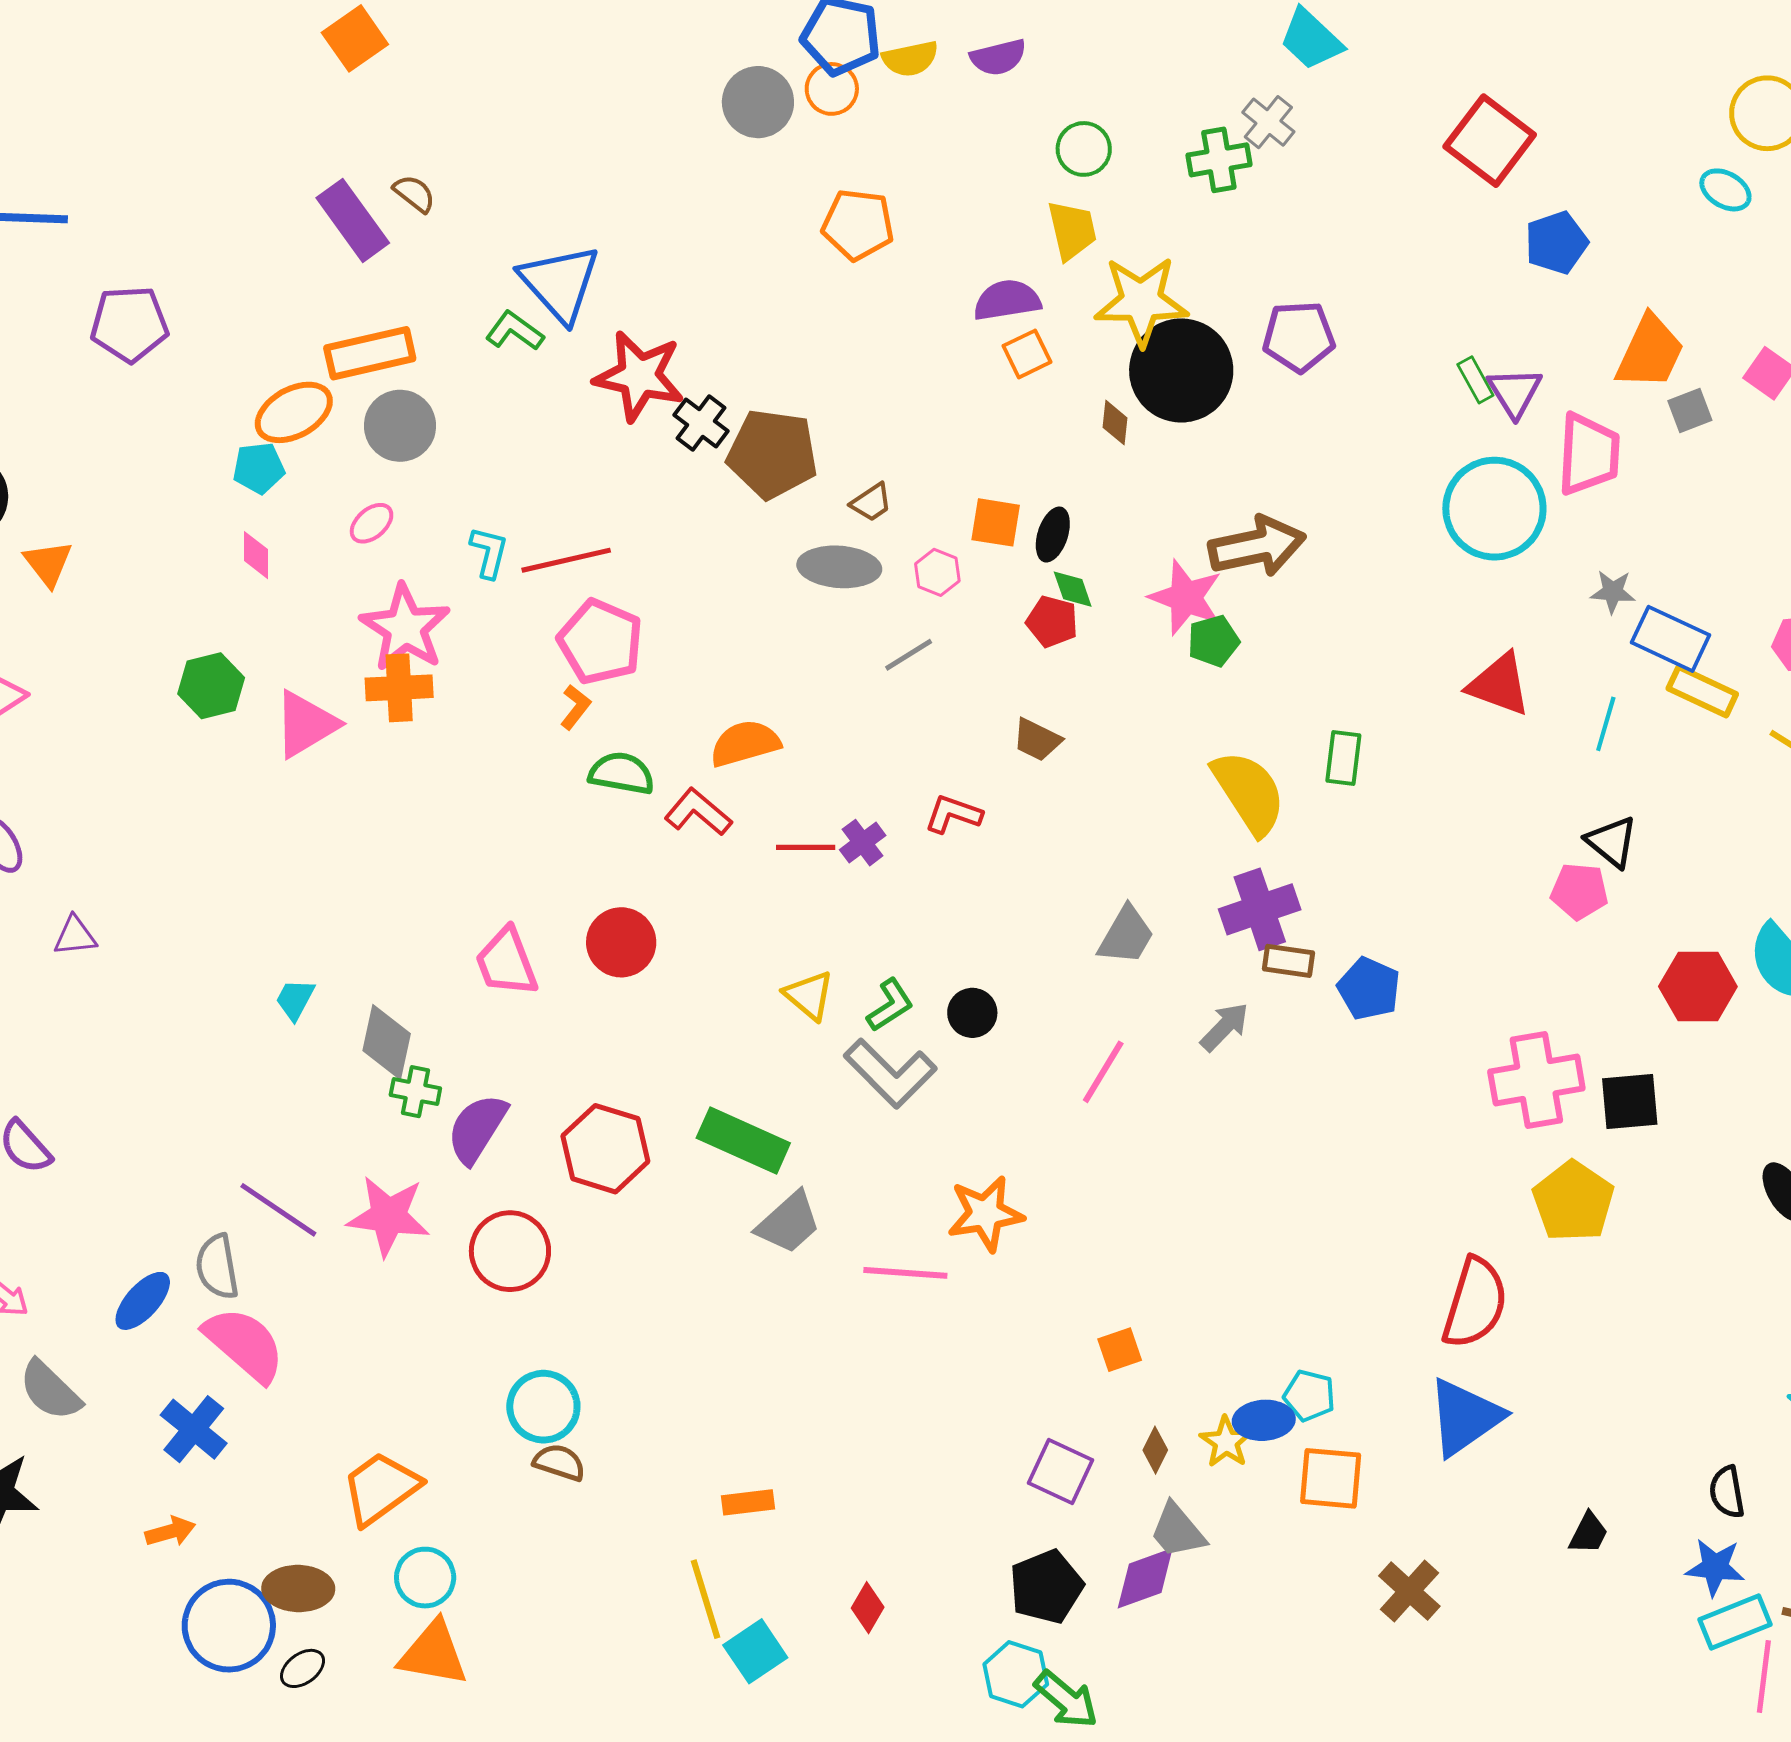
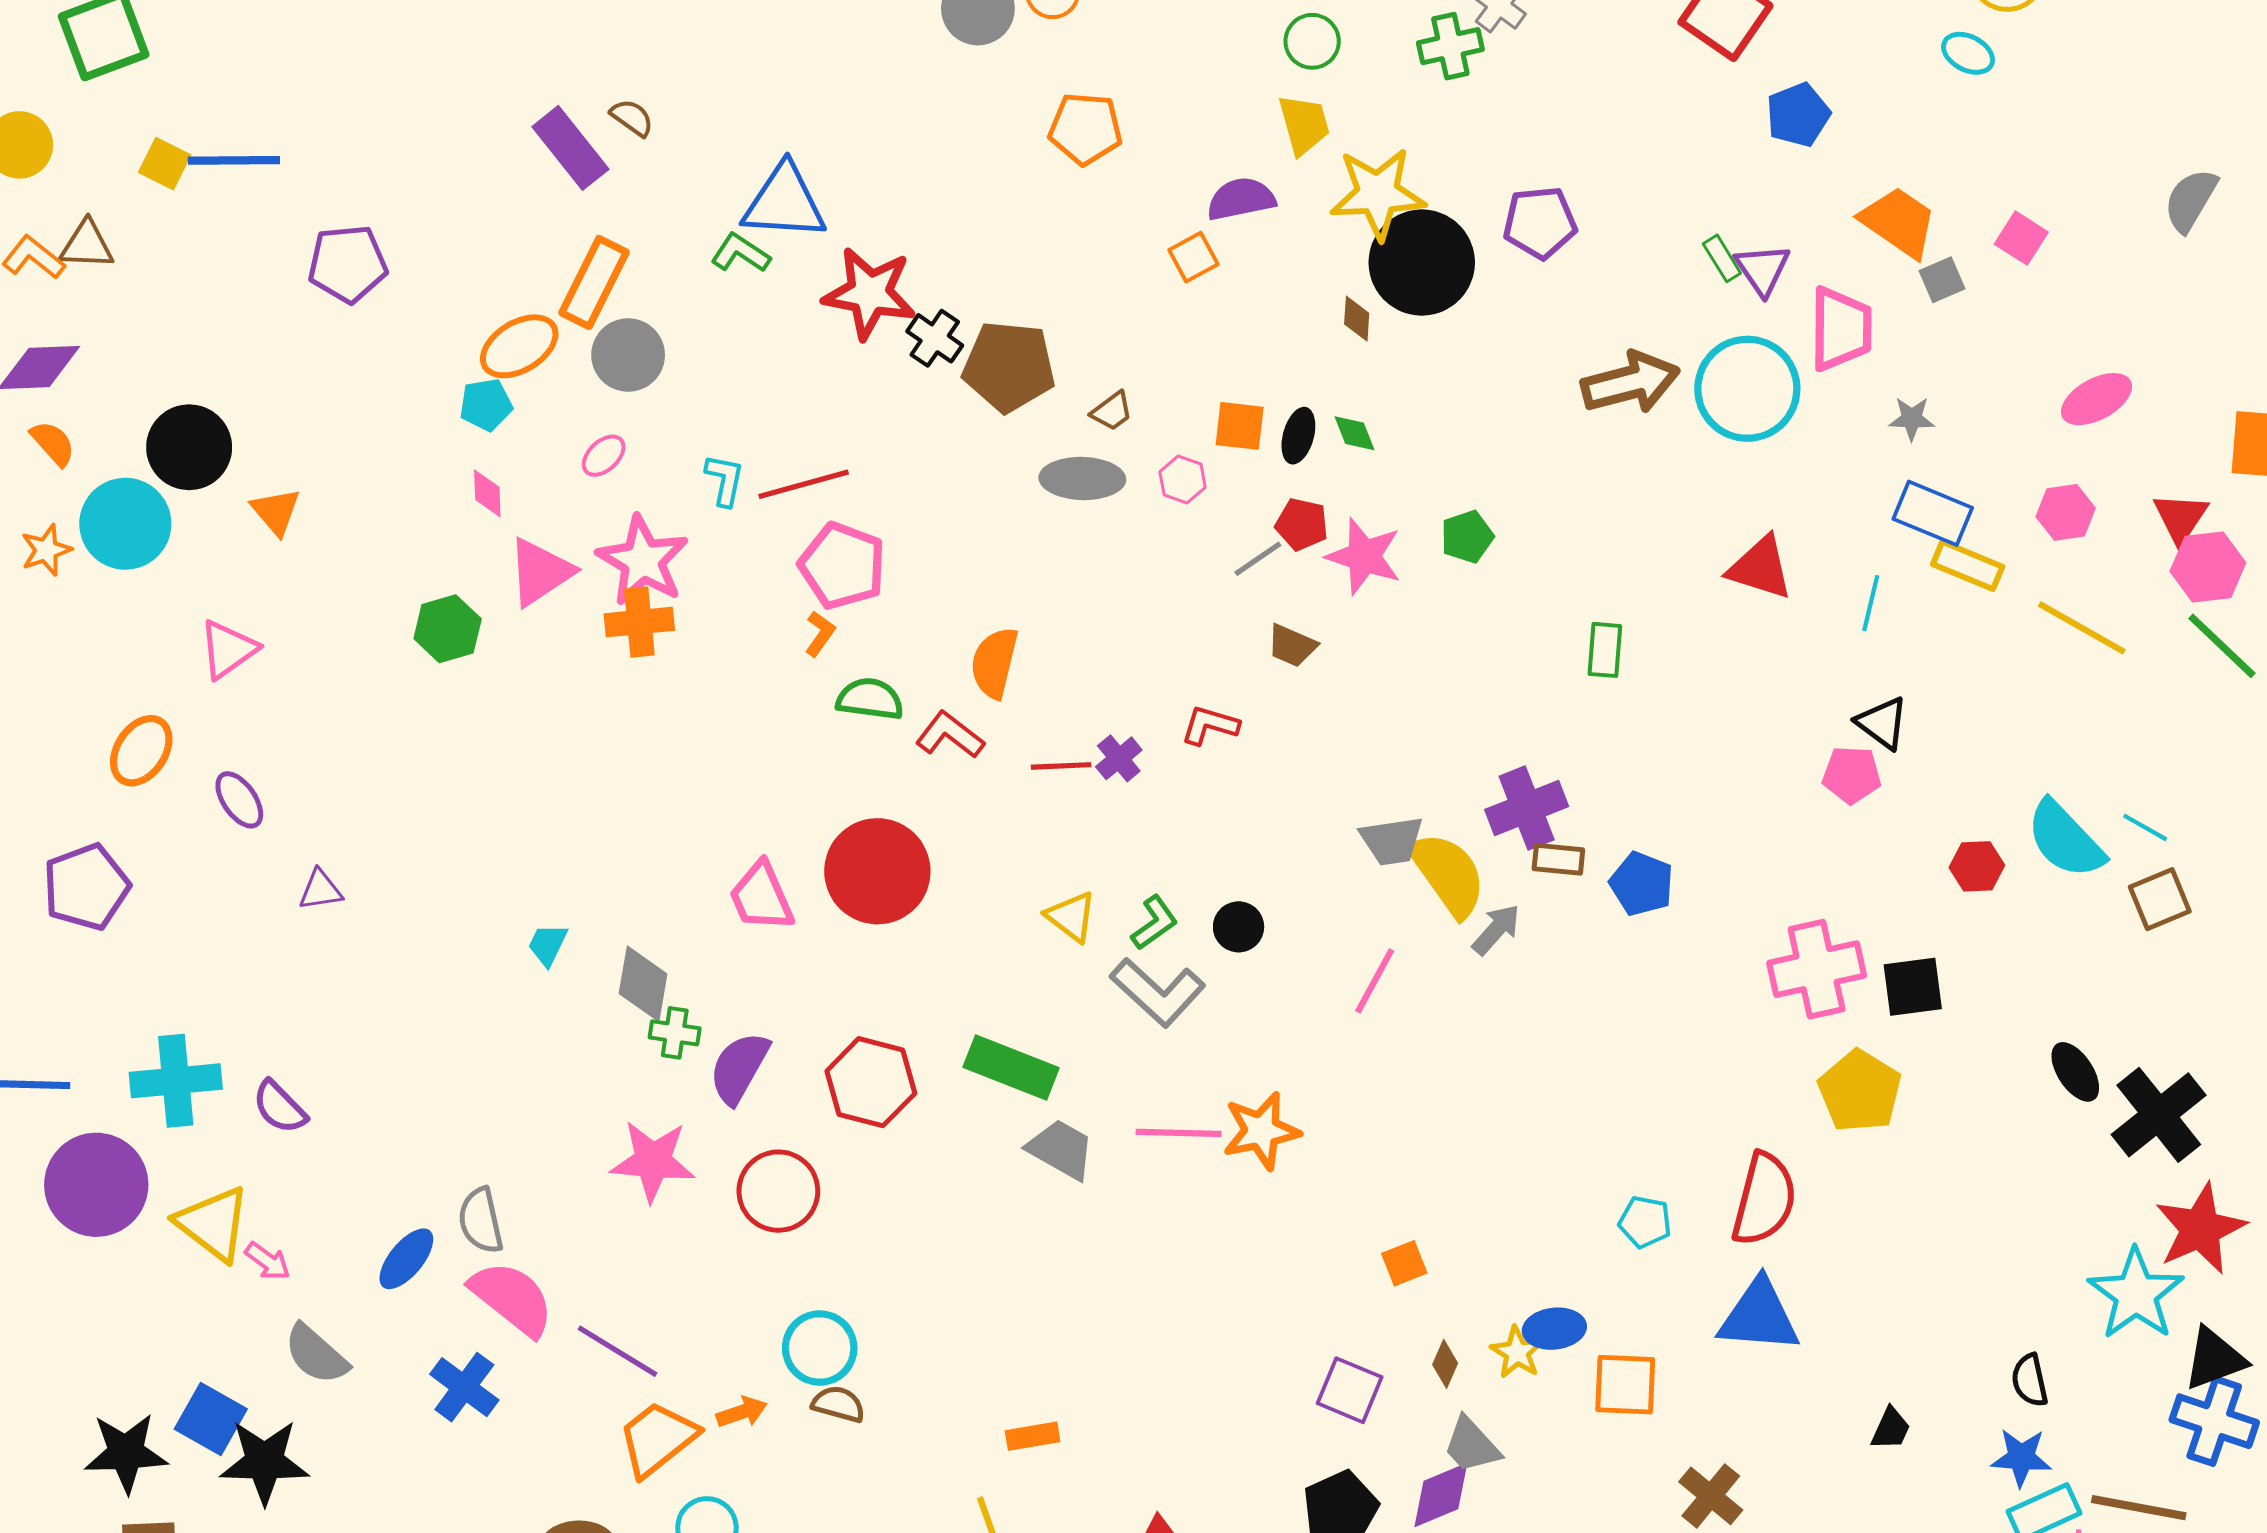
blue triangle: (560, 283) -> (784, 202), turned -42
orange trapezoid: (1650, 352) -> (1899, 222), turned -78
orange rectangle: (370, 353) -> (594, 282), turned -48
orange square: (1027, 354) -> (1193, 257), moved
brown arrow: (1257, 546) -> (1630, 383), moved
green diamond: (1073, 589) -> (1354, 433), moved
gray star: (1613, 592) -> (1912, 419), moved
pink star: (1186, 597) -> (1364, 556), moved
gray line: (909, 655) -> (1258, 559), moved
pink triangle: (306, 724) -> (540, 572), moved
orange semicircle: (745, 743) -> (994, 663), turned -58
yellow semicircle: (1249, 792) -> (1448, 874), moved
gray trapezoid: (1126, 935) -> (1392, 841), turned 54
red circle: (621, 942) -> (877, 871), size x1.5
red hexagon: (1698, 986) -> (1977, 866), size x0.7
purple line: (278, 1210) -> (617, 1351), moved
gray trapezoid: (789, 1223) -> (1061, 1149), turned -106
pink line: (905, 1273) -> (1179, 1133), moved
cyan pentagon: (1309, 1396) -> (1645, 1222), moved
blue triangle: (1465, 1417) -> (1759, 1316), turned 42
orange arrow: (170, 1532) -> (742, 1412), moved

